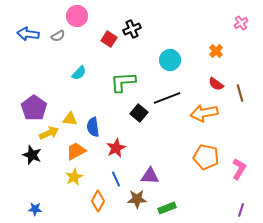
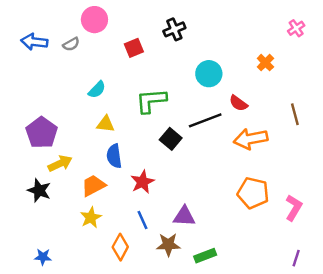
black cross: (132, 29) -> (174, 29), moved
red square: (109, 39) -> (134, 48), turned 35
red semicircle: (216, 84) -> (238, 103), moved
yellow triangle: (70, 119) -> (106, 124), moved

